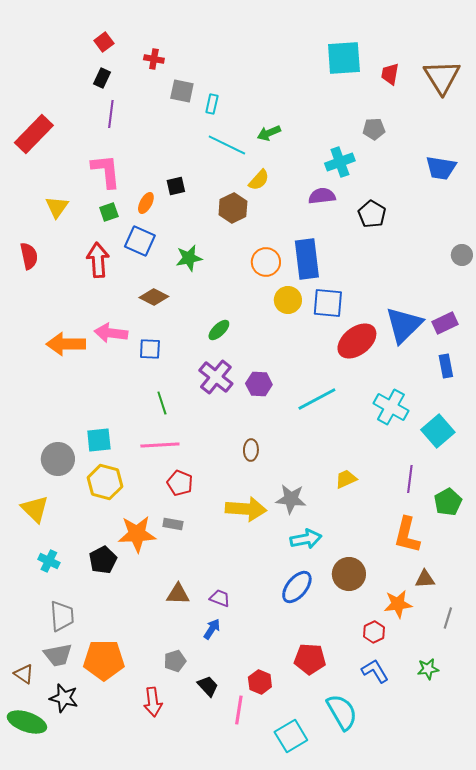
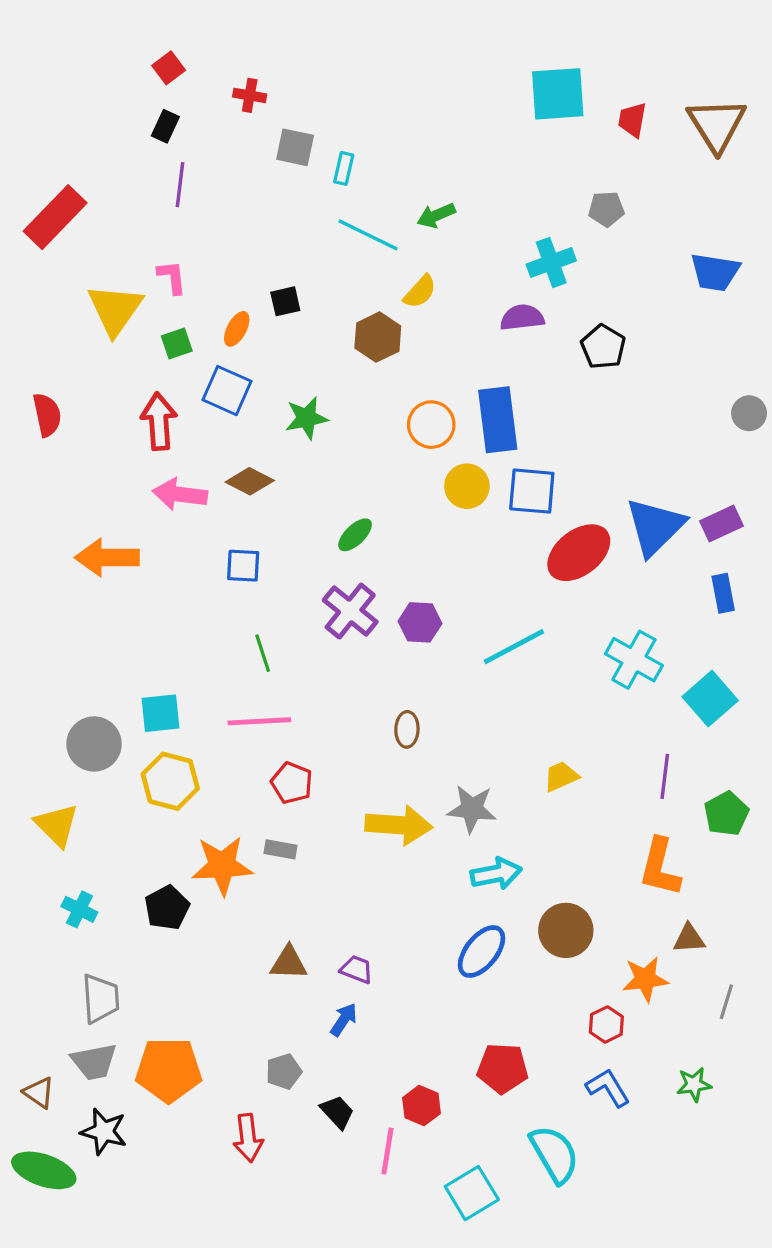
pink L-shape: (106, 171) -> (172, 277), size x0.6
yellow triangle: (57, 207) -> (115, 309), moved, size x1.5
pink arrow: (111, 333) -> (180, 494), moved

